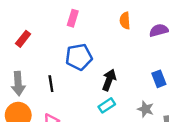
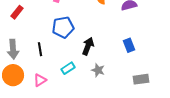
cyan rectangle: (107, 105) -> (68, 68), moved
gray star: (146, 109) -> (98, 70), moved

